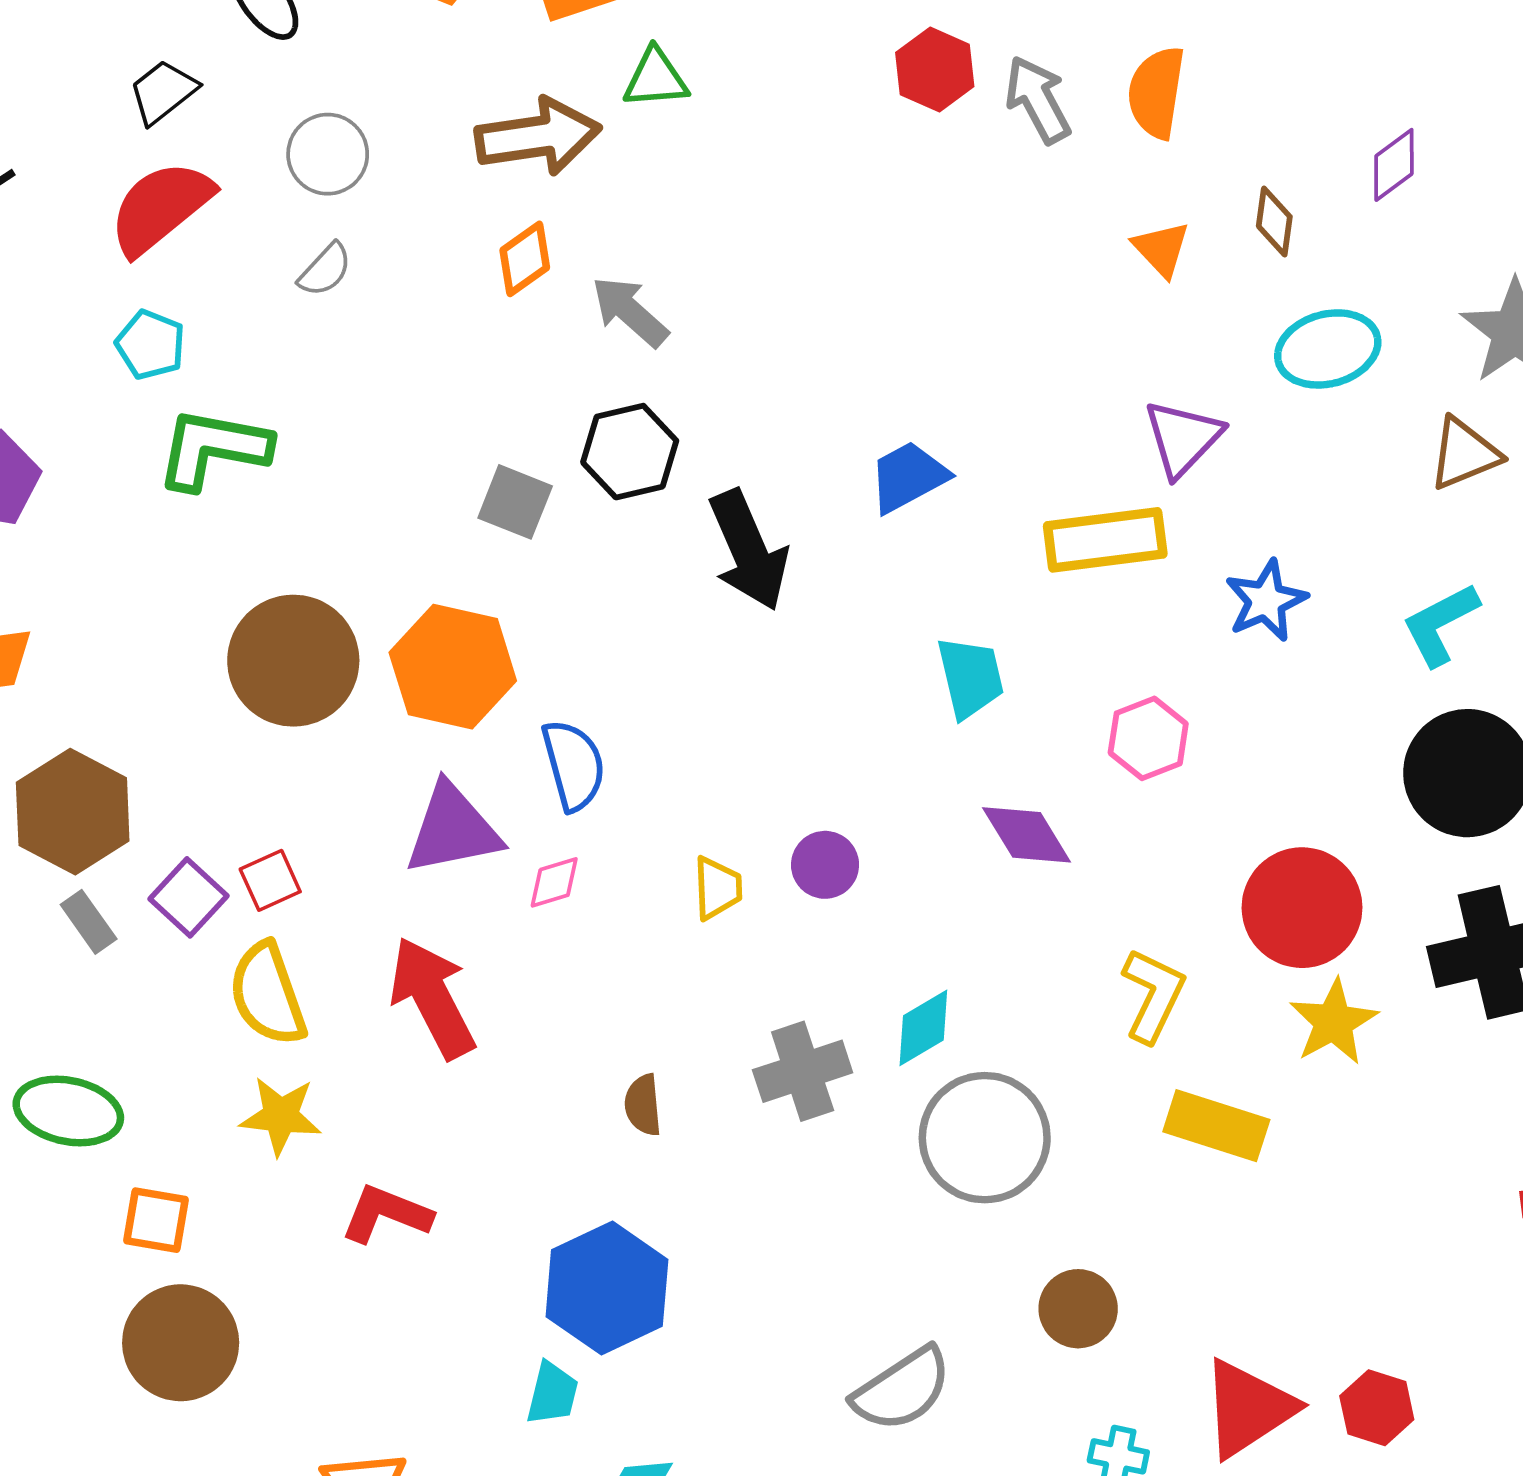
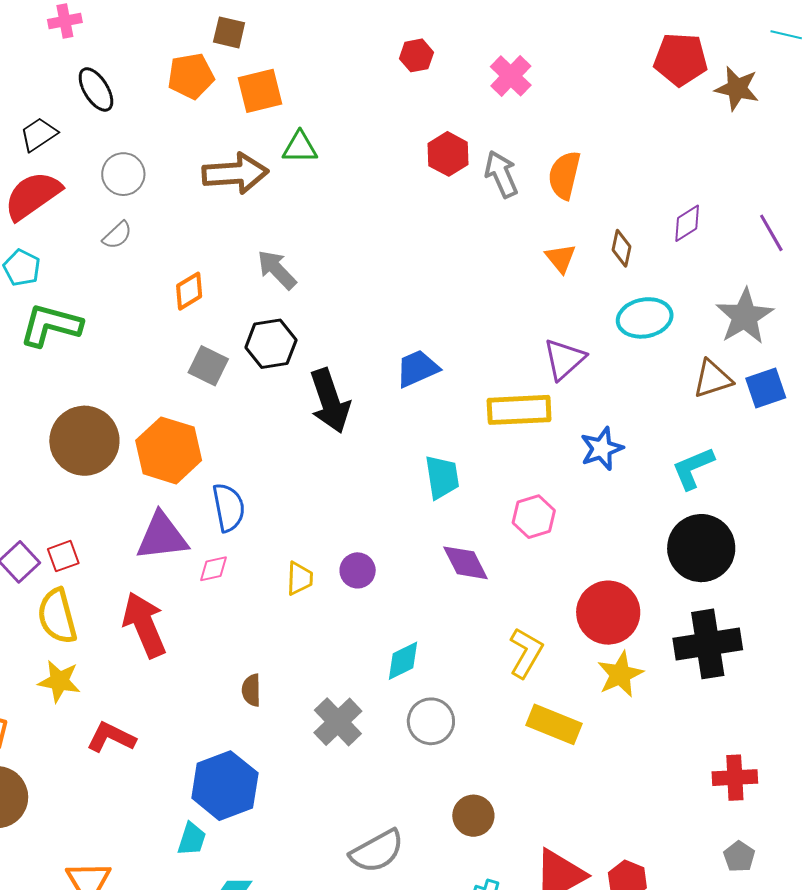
orange diamond: (525, 259) -> (189, 291), moved
gray cross: (803, 1071) -> (338, 722), moved, turned -30
gray circle: (985, 1138) -> (431, 721), size x0.7

